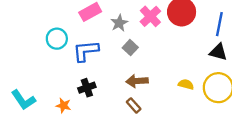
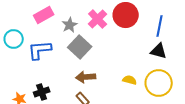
gray square: (130, 48) -> (80, 47), size x1.6
black cross: (87, 88) -> (42, 92), moved

